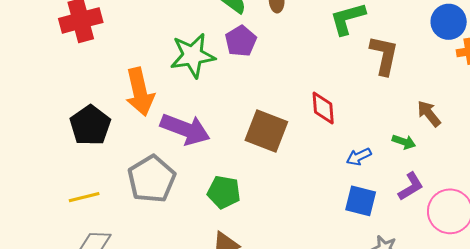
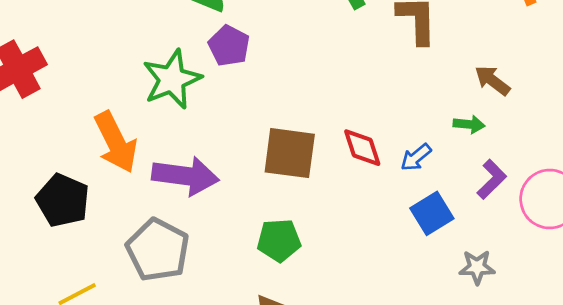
red diamond: (323, 108) -> (362, 148), moved
green pentagon: (224, 192) -> (279, 240), moved
blue square: (361, 201) -> (432, 213), turned -32

